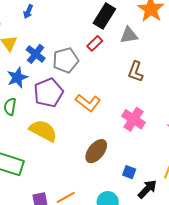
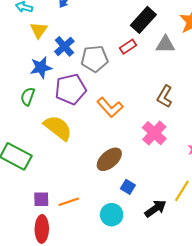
brown L-shape: (136, 72) -> (165, 96), moved
blue square: (129, 172) -> (128, 187), moved

